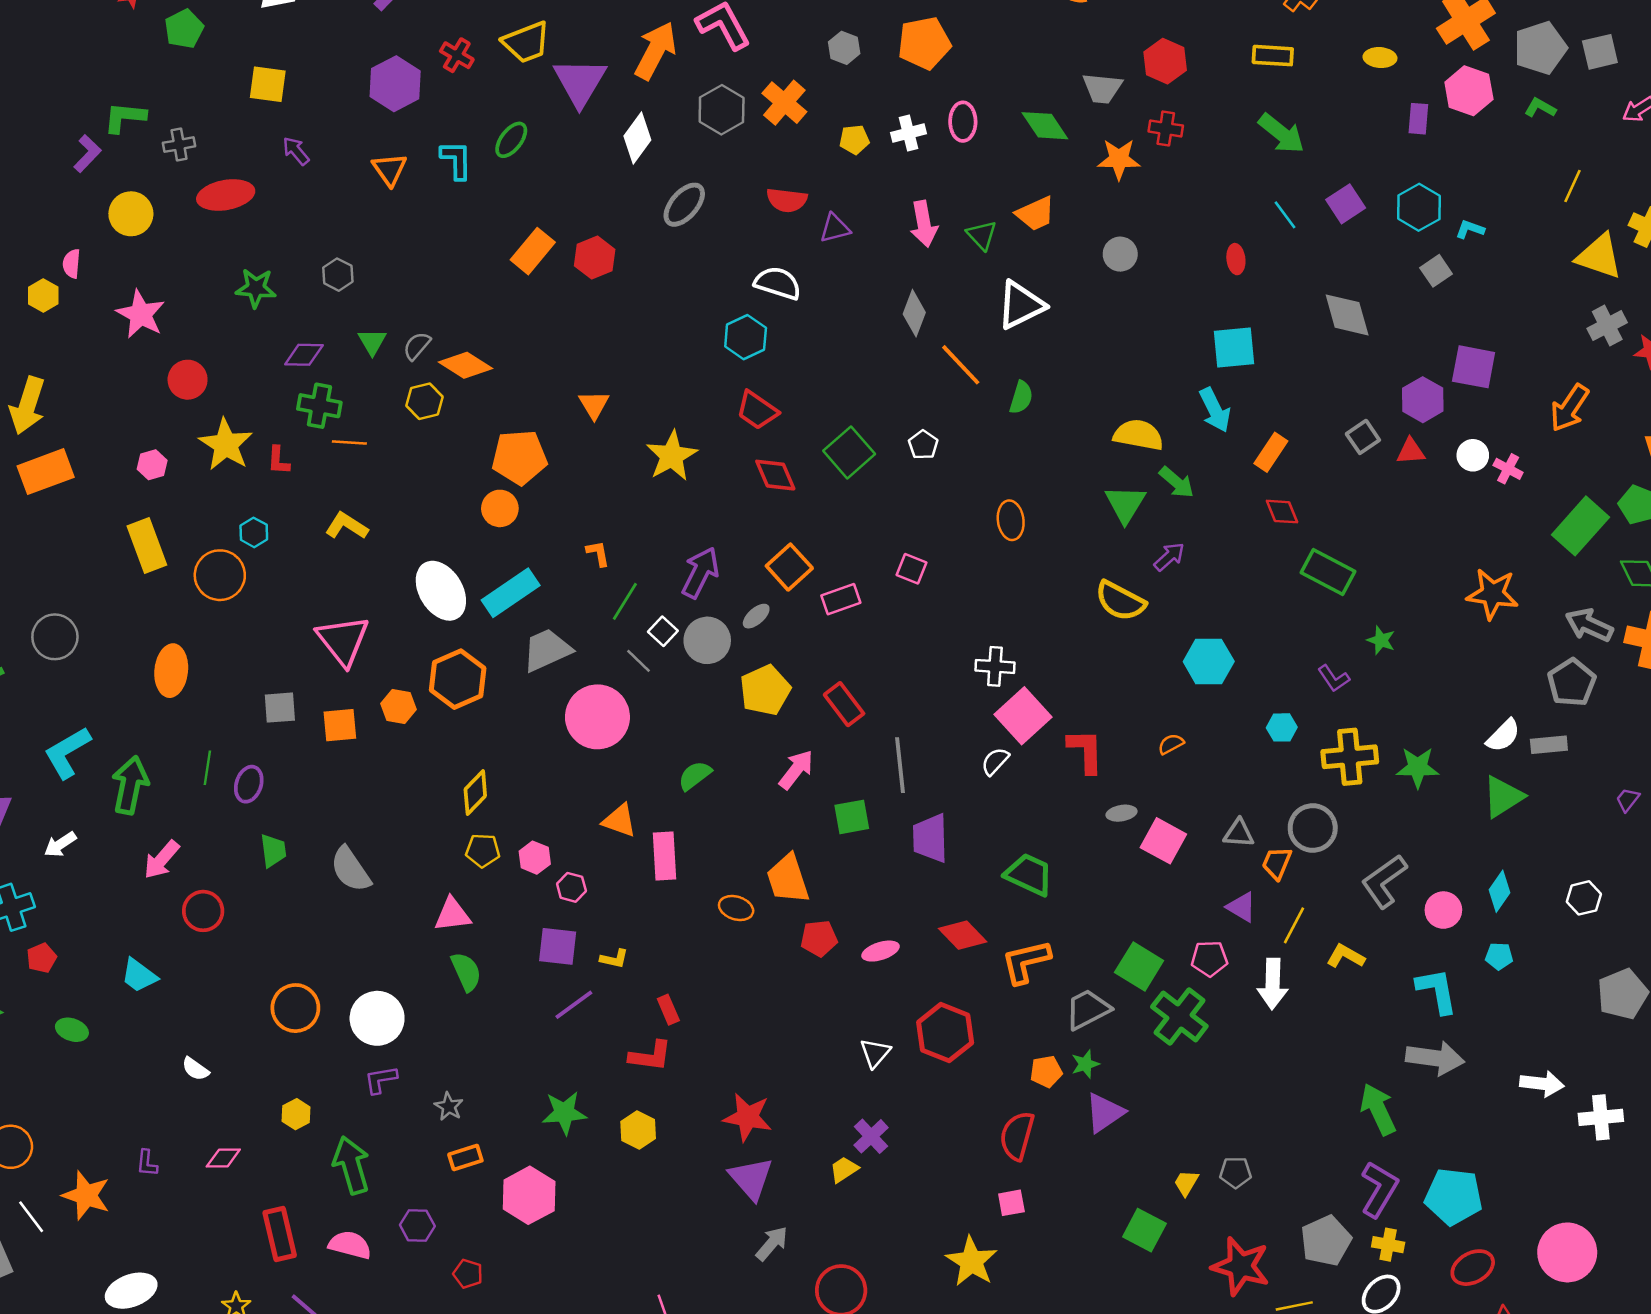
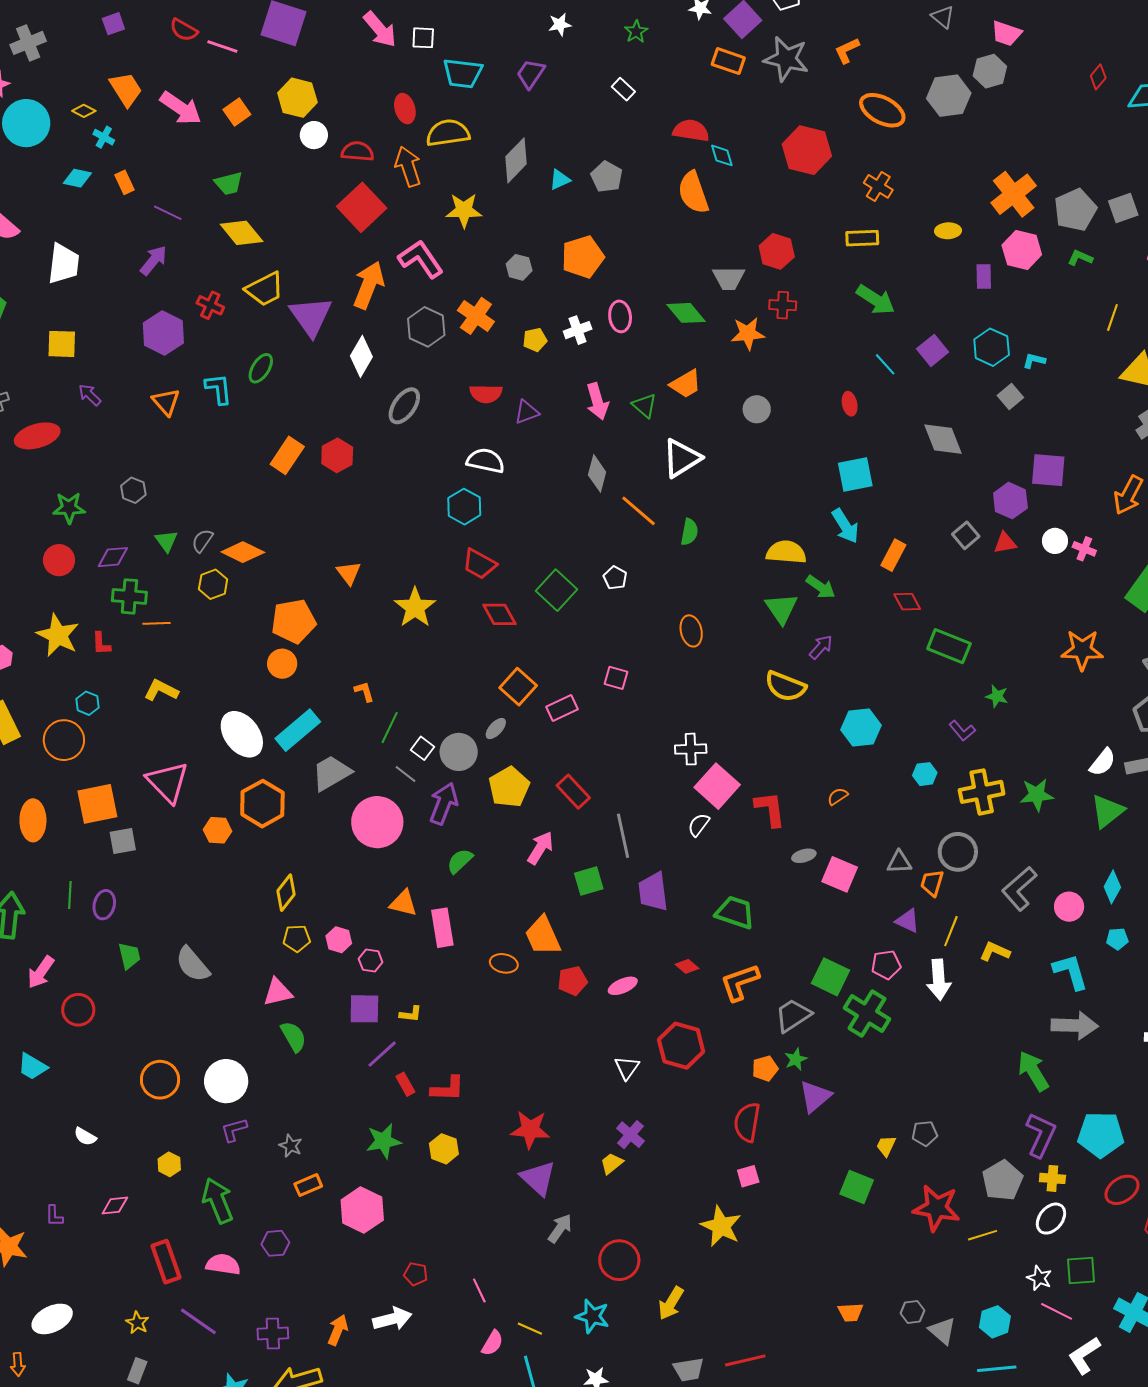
red circle: (188, 380) -> (59, 560), moved
purple arrow: (700, 573) -> (444, 804), moved
orange square: (340, 725) -> (97, 804), moved, size x1.4
red diamond: (963, 935) -> (687, 966), size x0.6
red rectangle: (668, 1010) -> (405, 1084), moved
red pentagon: (468, 1274) -> (416, 1274), moved

